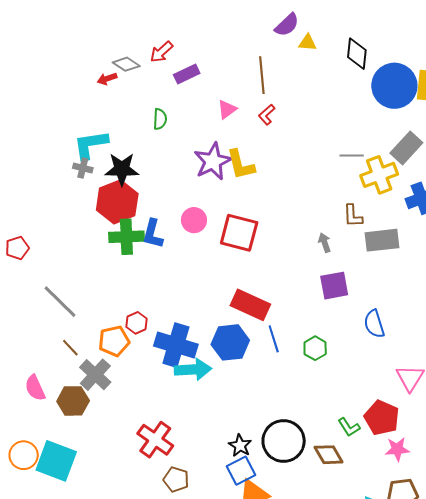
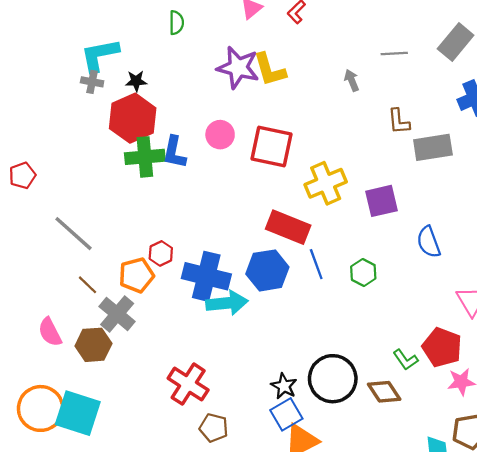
purple star: (213, 161) -> (238, 68), turned -30
black star: (122, 169) -> (136, 81), size x0.6
yellow cross: (379, 175) -> (326, 183), moved
gray arrow: (325, 243) -> (352, 80), moved
orange circle: (24, 455) -> (41, 408), size x1.4

